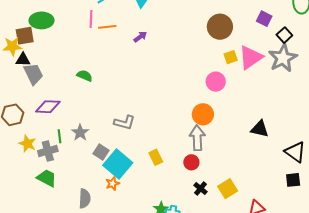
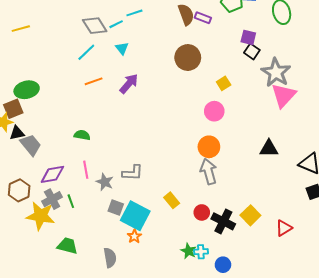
pink line: (91, 19) -> (86, 170), moved
brown circle: (220, 27) -> (188, 58), moved
black square: (284, 35) -> (252, 51), moved
purple arrow: (140, 37) -> (129, 84), size x1.5
pink triangle: (251, 57) -> (284, 95), moved
gray star: (80, 133) -> (105, 182), moved
yellow star: (27, 144) -> (40, 216), size x1.6
gray cross: (48, 151) -> (52, 199), moved
red circle: (191, 162) -> (202, 212), moved
black cross: (201, 189) -> (223, 221), size x1.6

